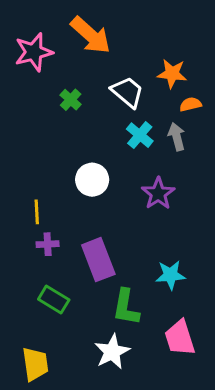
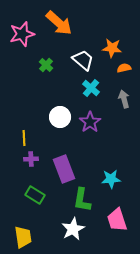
gray arrow: (177, 137) -> (124, 99), moved
purple star: (158, 193) -> (90, 122), moved

